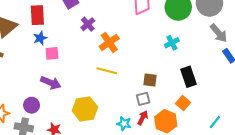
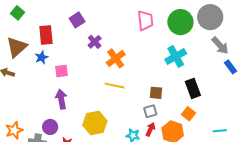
blue star: (40, 38) -> (41, 57), moved
cyan cross: (172, 43) -> (176, 56), size x1.5
purple arrow: (51, 83) -> (61, 99), turned -120
purple circle: (32, 105) -> (50, 127), moved
cyan line: (215, 122) -> (220, 131), turned 48

